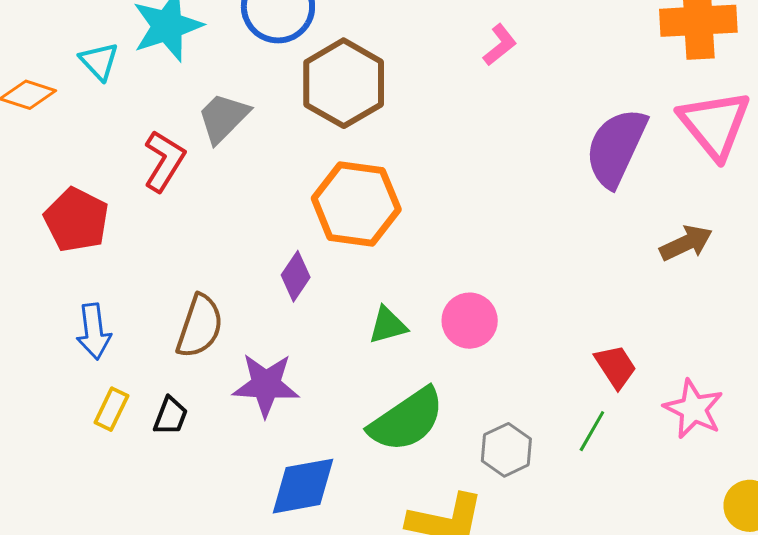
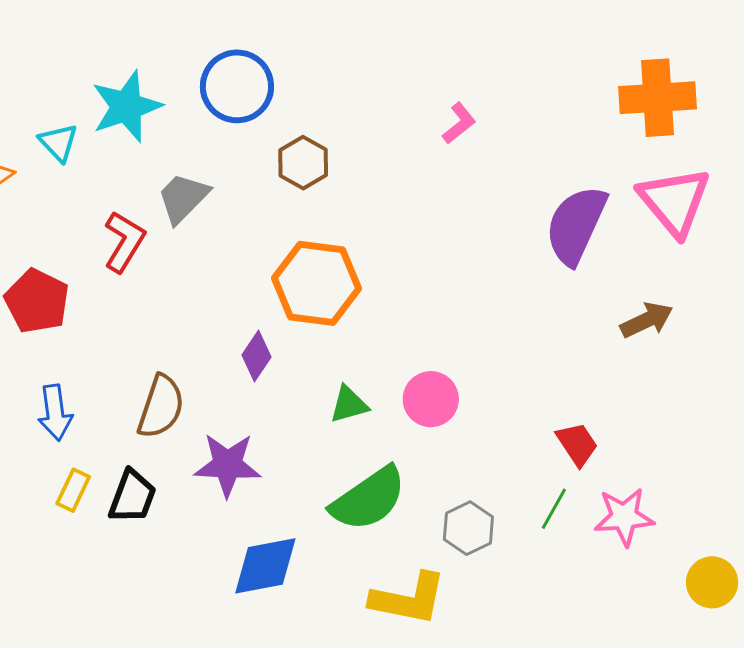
brown hexagon: (344, 83) -> (303, 163), size x0.6
pink star: (694, 409) -> (624, 517), moved, turned -30
black trapezoid: (171, 416) -> (132, 496), size x1.4

